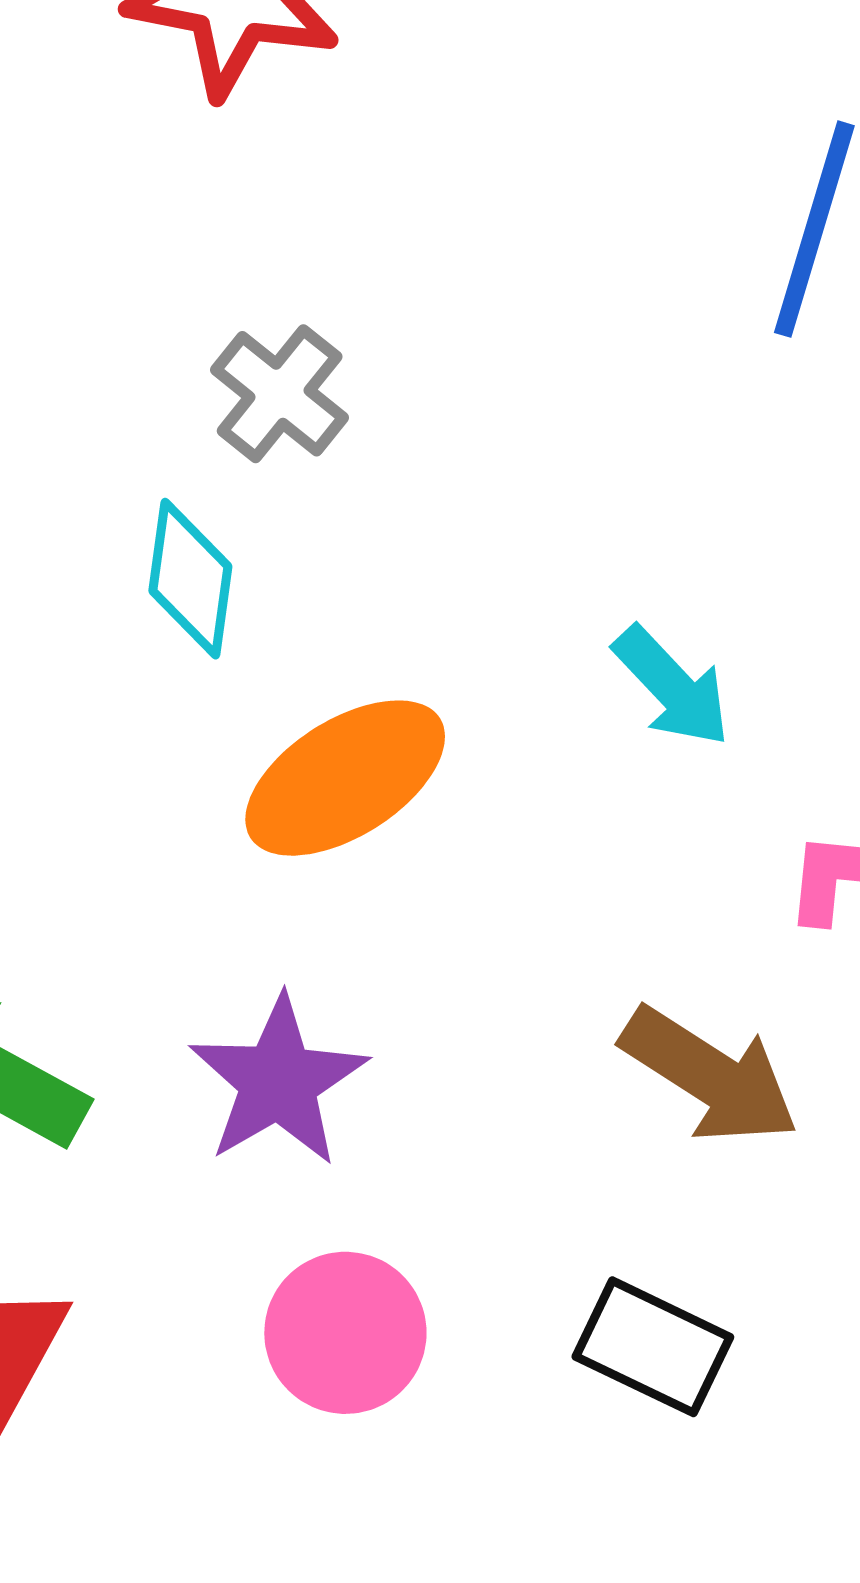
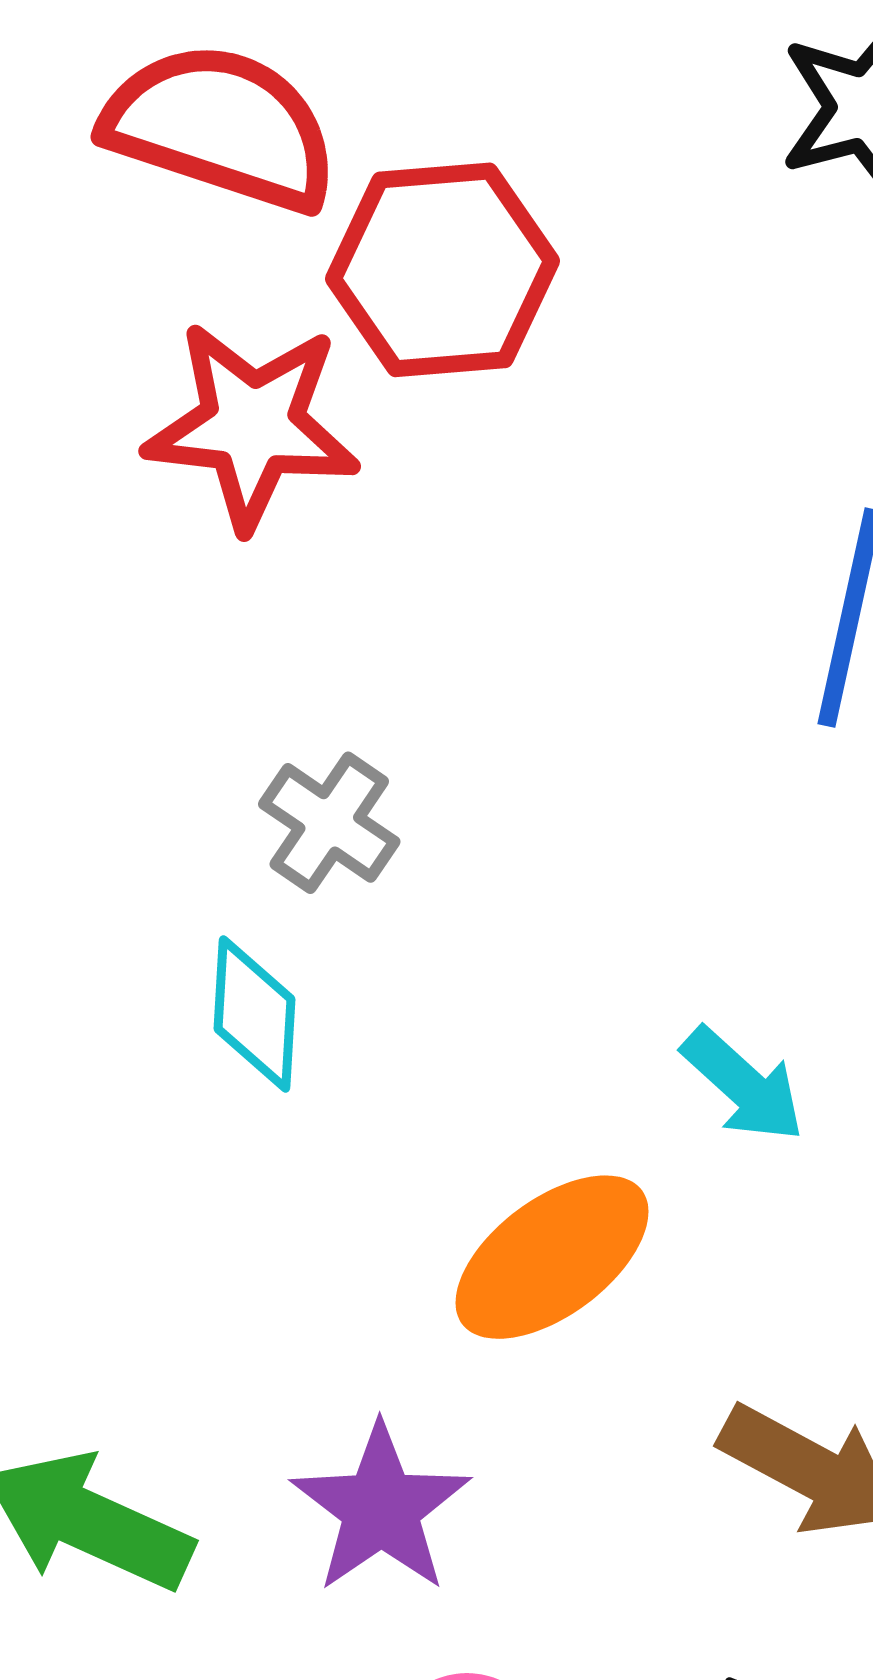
orange ellipse: (345, 778) -> (552, 1257), moved

